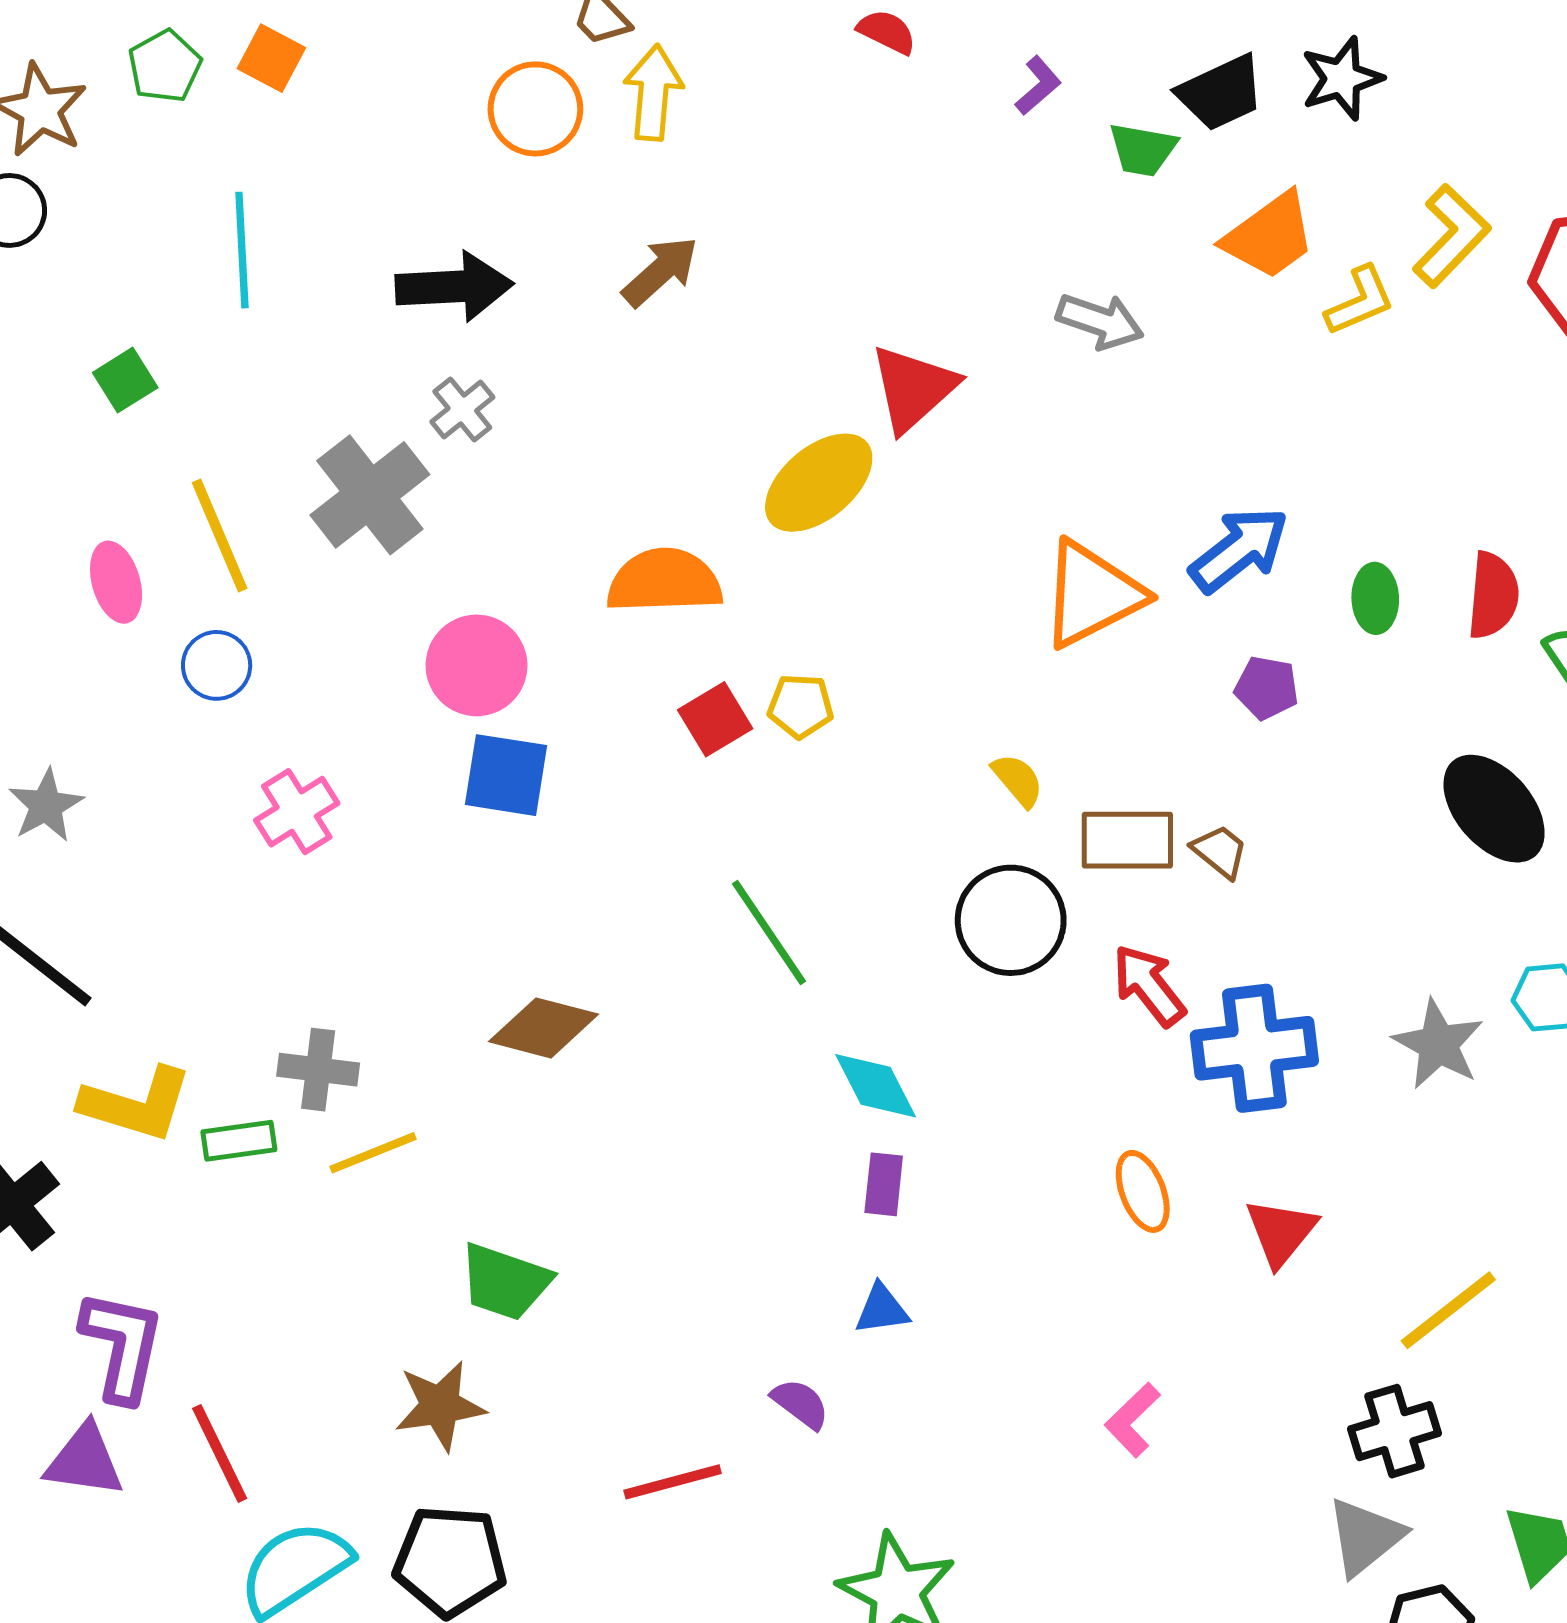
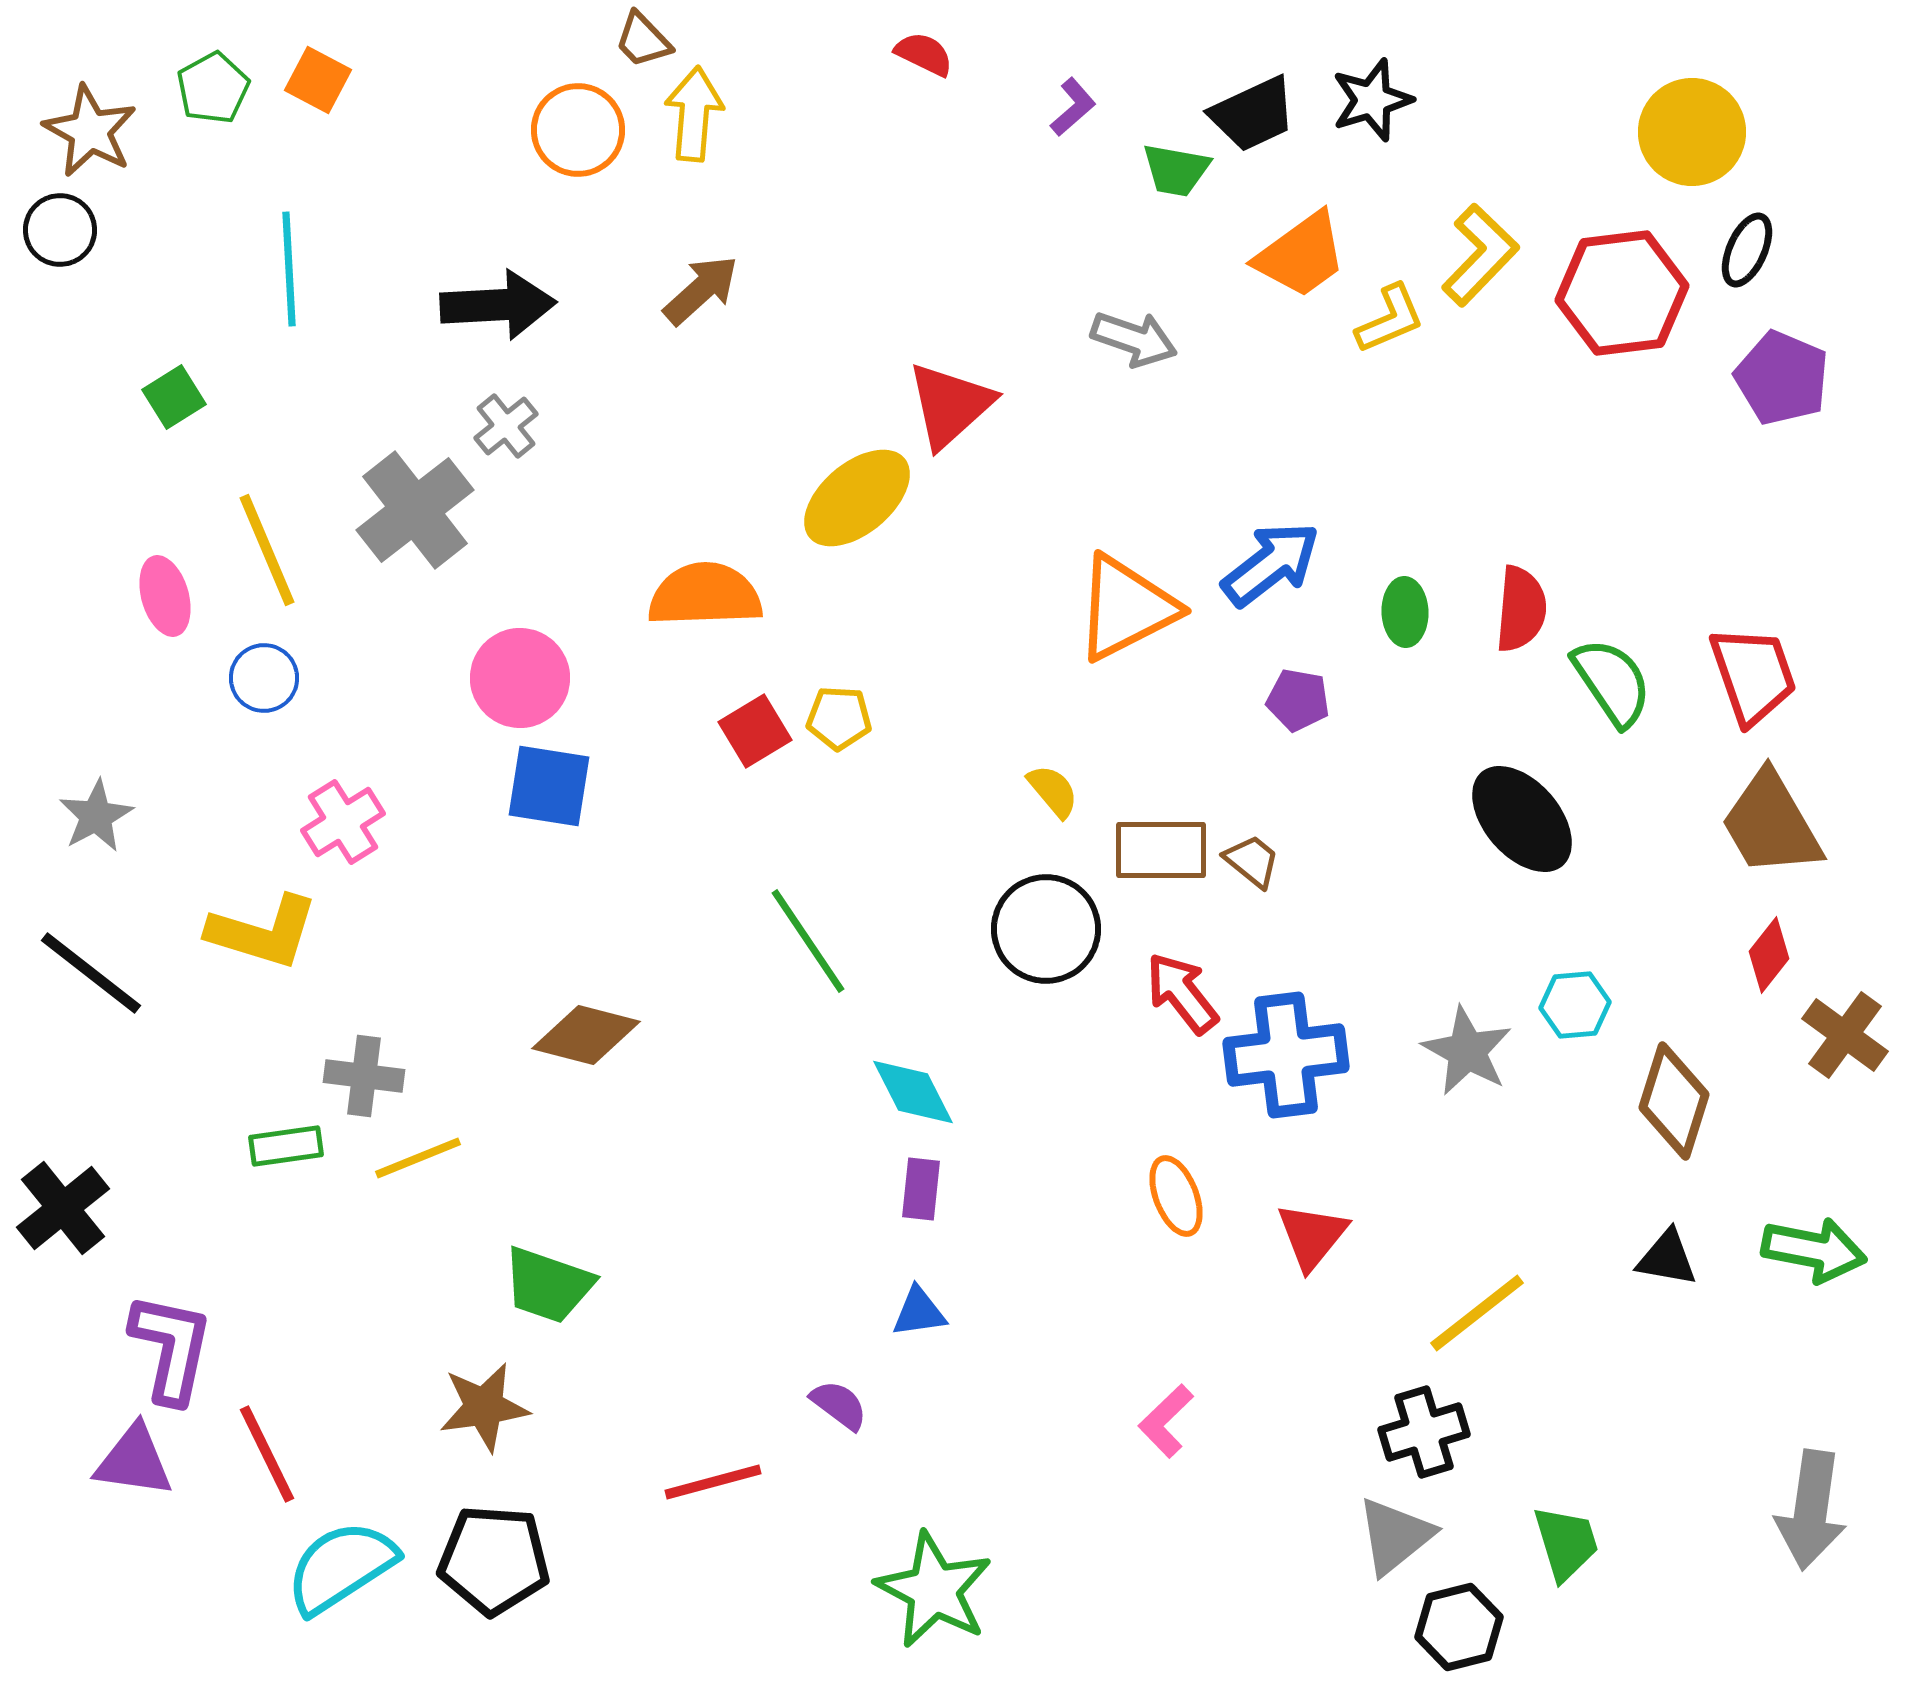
yellow L-shape: (136, 1104) -> (263, 932), moved

